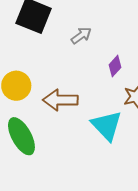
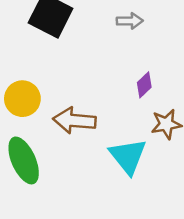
gray arrow: (81, 35) -> (130, 21), moved, turned 30

